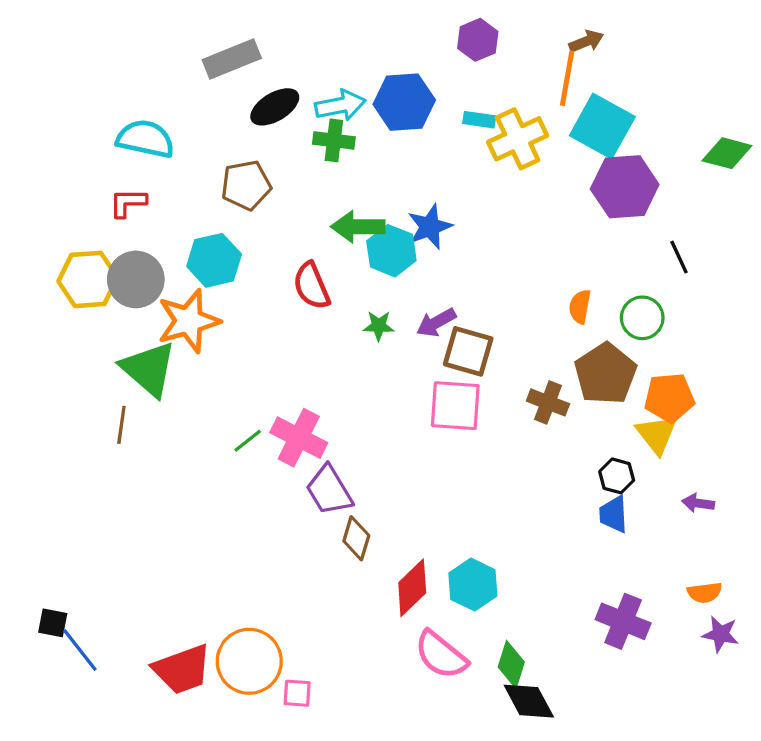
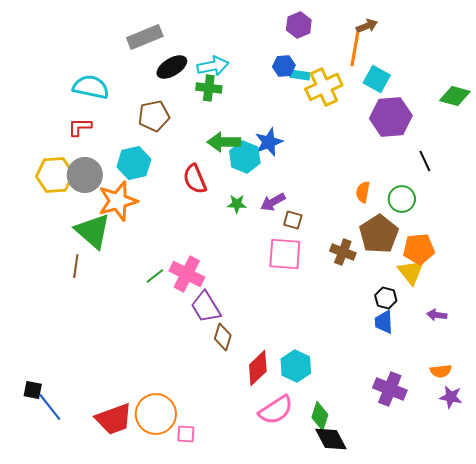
blue hexagon: (404, 102) -> (284, 66), moved, size x0.6
cyan square: (602, 126) -> (377, 79), size x0.7
brown square: (468, 351) -> (293, 220), size x0.6
pink semicircle: (441, 655) -> (276, 410), turned -72

